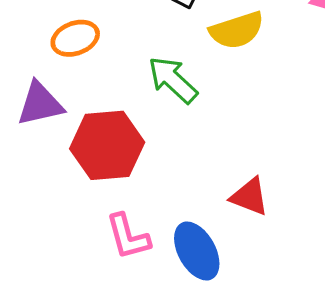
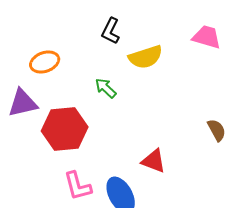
green arrow: (173, 80) -> (106, 88), size x0.7

